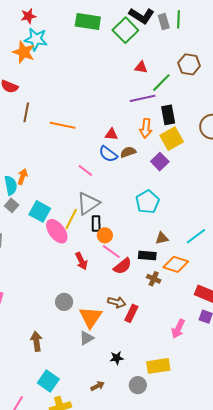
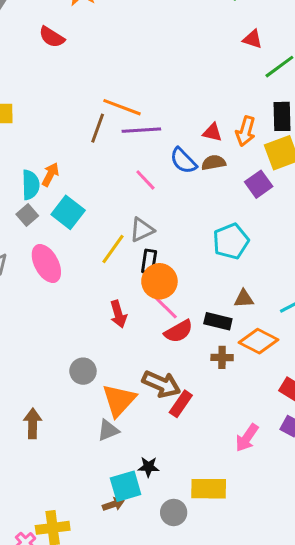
purple line: (143, 98) -> (141, 130), moved
brown line: (26, 112) -> (98, 128), moved
red triangle: (111, 134) -> (212, 132), moved
gray triangle: (88, 203) -> (142, 230), size x0.7
cyan square: (40, 211) -> (68, 212), moved
pink ellipse: (57, 231) -> (46, 263), moved
orange circle: (105, 235) -> (159, 281), size x1.5
brown cross: (154, 279) -> (222, 357), turned -32
brown arrow: (117, 302) -> (161, 384), size x1.4
cyan square: (48, 381) -> (126, 486), moved, turned 30

